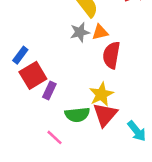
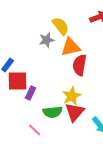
gray star: (80, 32) -> (47, 40), moved
orange triangle: (100, 32) -> (71, 47), size x1.5
red square: (33, 75) -> (18, 81), turned 30

